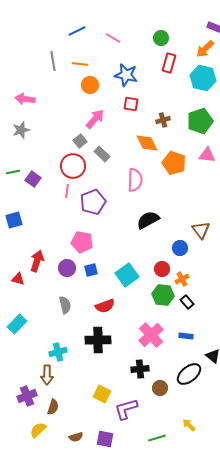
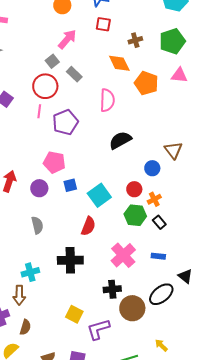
blue square: (91, 270) -> (70, 185), moved
red semicircle: (105, 306) -> (88, 226), moved, turned -48
brown circle: (160, 388) -> (132, 308), size x1.6

